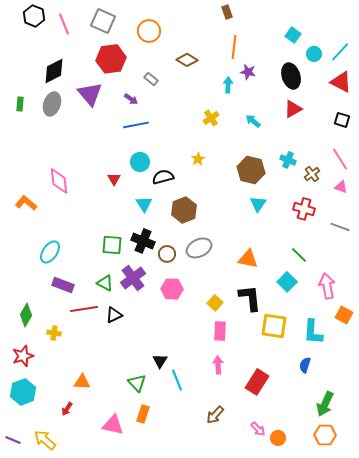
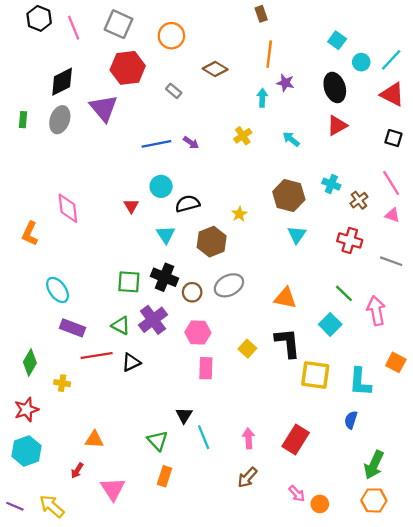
purple arrow: (131, 99) -> (191, 143), moved
yellow star: (198, 159) -> (239, 214), moved
orange L-shape: (26, 203) -> (30, 234), turned -105
cyan ellipse: (50, 252) -> (58, 290), turned -70
pink arrow: (327, 286) -> (376, 311), moved
pink rectangle: (220, 331) -> (206, 368), moved
pink arrow: (218, 365) -> (248, 438), moved
pink triangle: (113, 425) -> (113, 489), moved, turned 45

